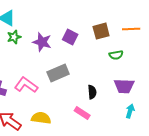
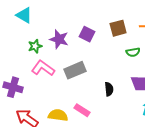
green star: (14, 37) -> (35, 46), moved
pink L-shape: (26, 85) -> (43, 68), moved
pink rectangle: (82, 113) -> (82, 110), moved

